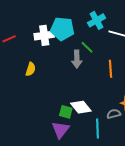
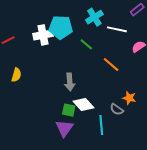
gray arrow: (77, 59) -> (70, 82), moved
yellow semicircle: (31, 69) -> (16, 75), moved
orange line: (111, 69) -> (111, 65), turned -42
gray semicircle: (114, 114) -> (117, 109), turned -128

